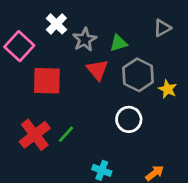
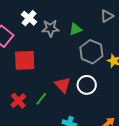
gray star: (85, 40) -> (50, 28), turned 30
red triangle: (97, 70) -> (63, 85), moved
red cross: (35, 135) -> (18, 101), size x0.7

